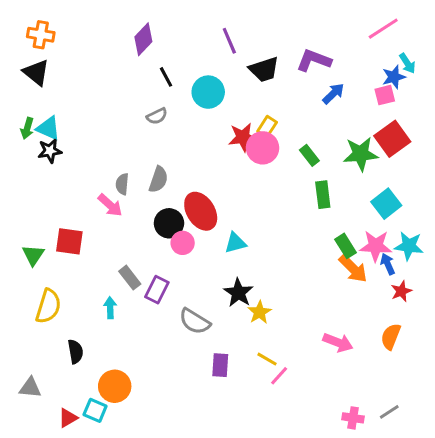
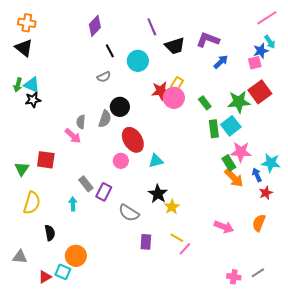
pink line: (383, 29) -> (267, 18), moved
cyan square: (386, 204) -> (231, 126), moved
black circle: (169, 223) -> (120, 107), moved
pink star: (376, 246) -> (241, 152), moved

